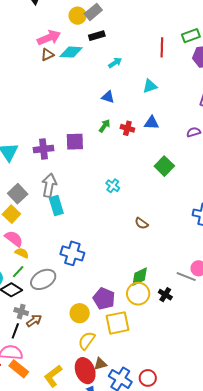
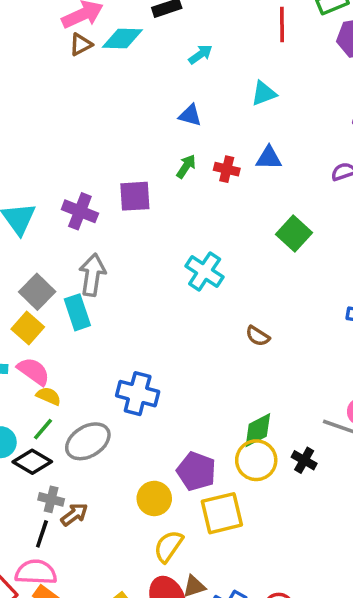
purple cross: (43, 149) -> (80, 211), turned 30
cyan cross: (113, 186) -> (205, 271), size x1.5
cyan rectangle: (56, 206) -> (77, 312), moved

